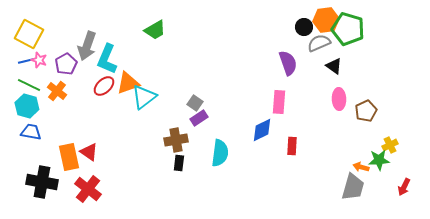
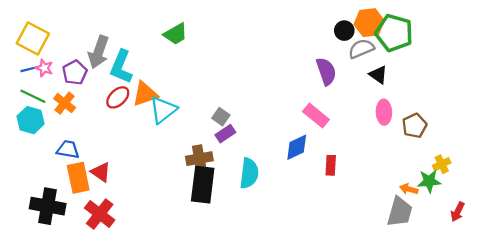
pink rectangle: (279, 102) -> (316, 116), turned -55
blue trapezoid: (31, 132) -> (68, 149), moved
black rectangle: (179, 163) -> (203, 185), size x2.0

